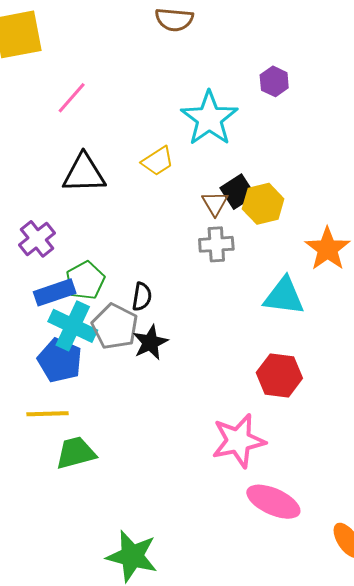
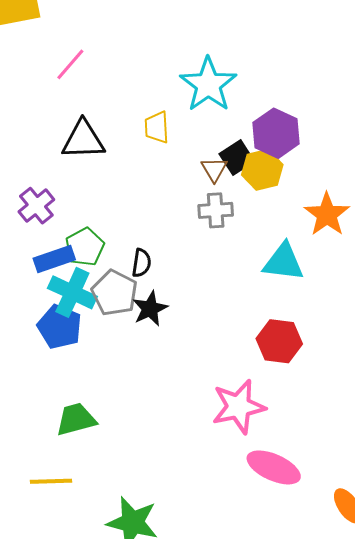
purple hexagon: (274, 81) -> (276, 133), moved, size x1.6
yellow trapezoid: (158, 161) -> (157, 127), turned 120
yellow line: (48, 414) -> (51, 481), moved

